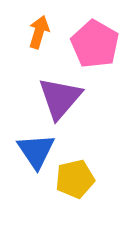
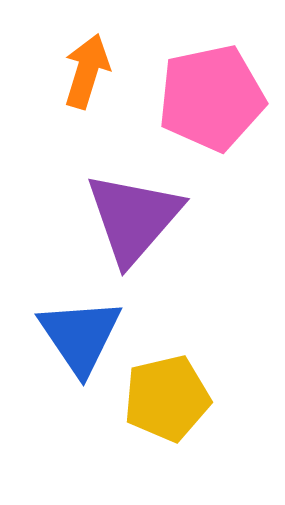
pink pentagon: (95, 44) -> (211, 98), turned 30

